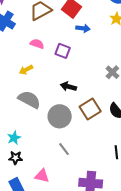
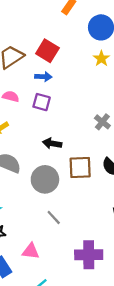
blue arrow: (83, 28) -> (43, 77), moved
brown square: (90, 109) -> (80, 168), turned 35

